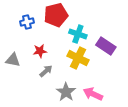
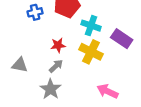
red star: (40, 51) -> (58, 45), moved
gray triangle: (13, 60) -> (20, 65), moved
gray star: (66, 92) -> (50, 89), moved

